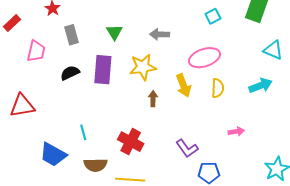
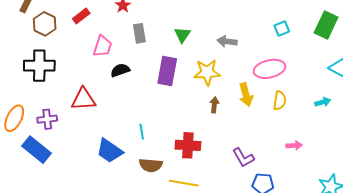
black semicircle: (70, 73) -> (120, 70), moved
cyan arrow: (261, 86) -> (323, 102), size x0.7
red cross: (131, 142) -> (188, 145), turned -30

